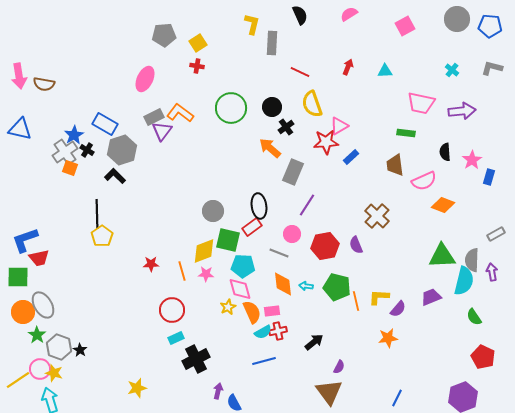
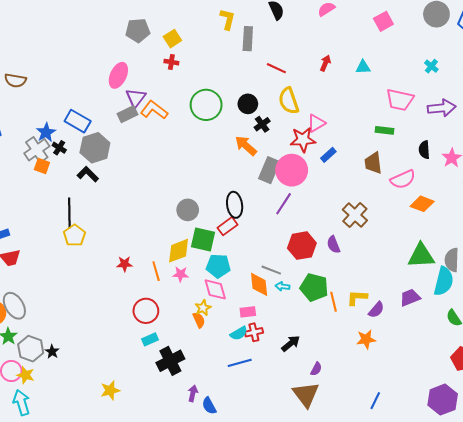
purple triangle: (162, 131) -> (136, 98), moved
pink circle: (292, 234) -> (292, 170), moved, size x1.8
gray line: (279, 253) -> (271, 270), moved
orange semicircle: (252, 312) -> (199, 320), moved, size x0.7

